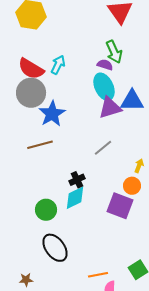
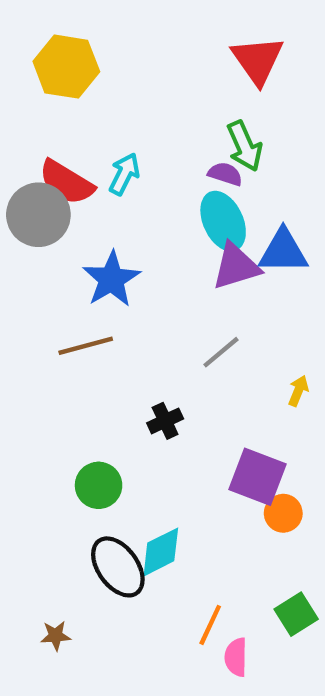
gray circle: (31, 93) -> (38, 215), moved
orange circle: (132, 186) -> (283, 513), moved
cyan diamond: (75, 198) -> (161, 552), moved
orange line: (98, 275) -> (210, 625), turned -54

